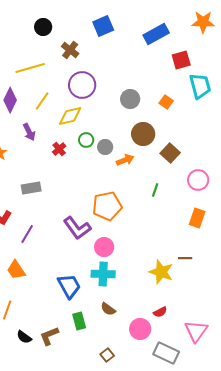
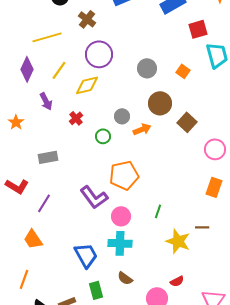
green circle: (86, 140) -> (103, 136), moved
green line: (155, 190) -> (158, 211), moved

